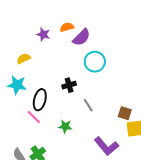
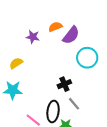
black ellipse: (40, 100) -> (53, 111), moved
gray line: (88, 105) -> (74, 104), moved

